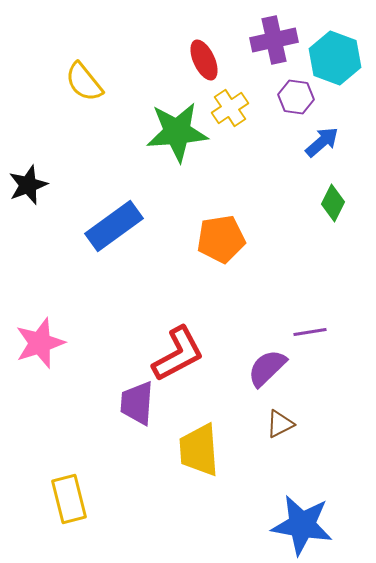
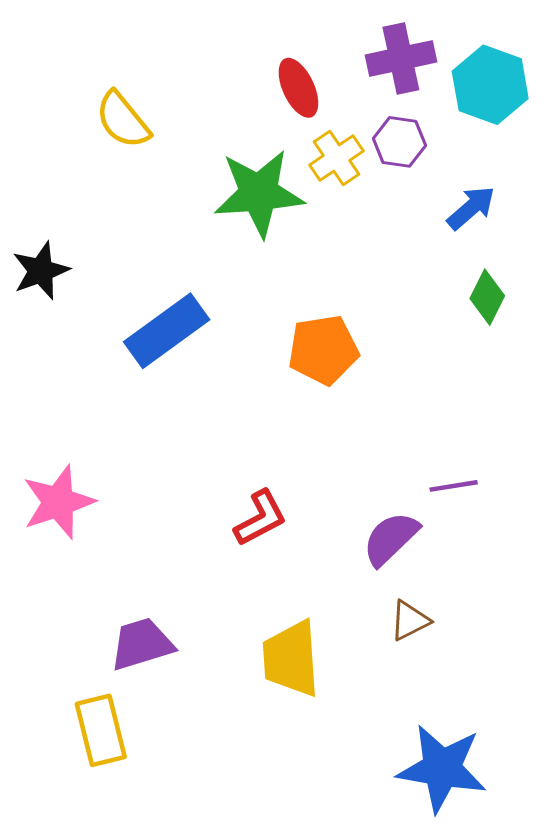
purple hexagon: (296, 97) -> (399, 142), moved
red L-shape: (178, 354) -> (260, 518), size x0.7
purple trapezoid: (137, 403) -> (142, 644), moved, turned 69

